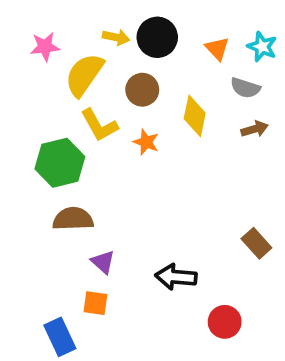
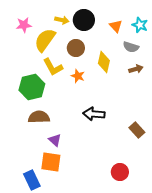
black arrow: (176, 277) -> (94, 114), moved
orange square: (95, 303) -> (51, 162), size x1.5

